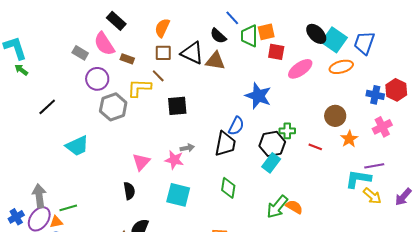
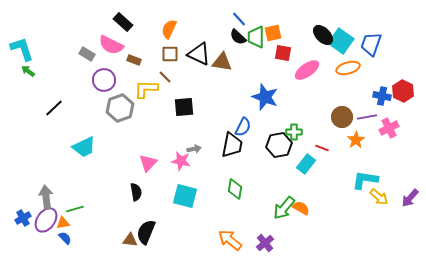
black semicircle: (218, 36) -> (238, 37), moved
pink semicircle: (104, 44) -> (111, 45), turned -30
cyan rectangle: (271, 163) -> (306, 164), moved
purple line: (374, 166) -> (367, 117), moved

